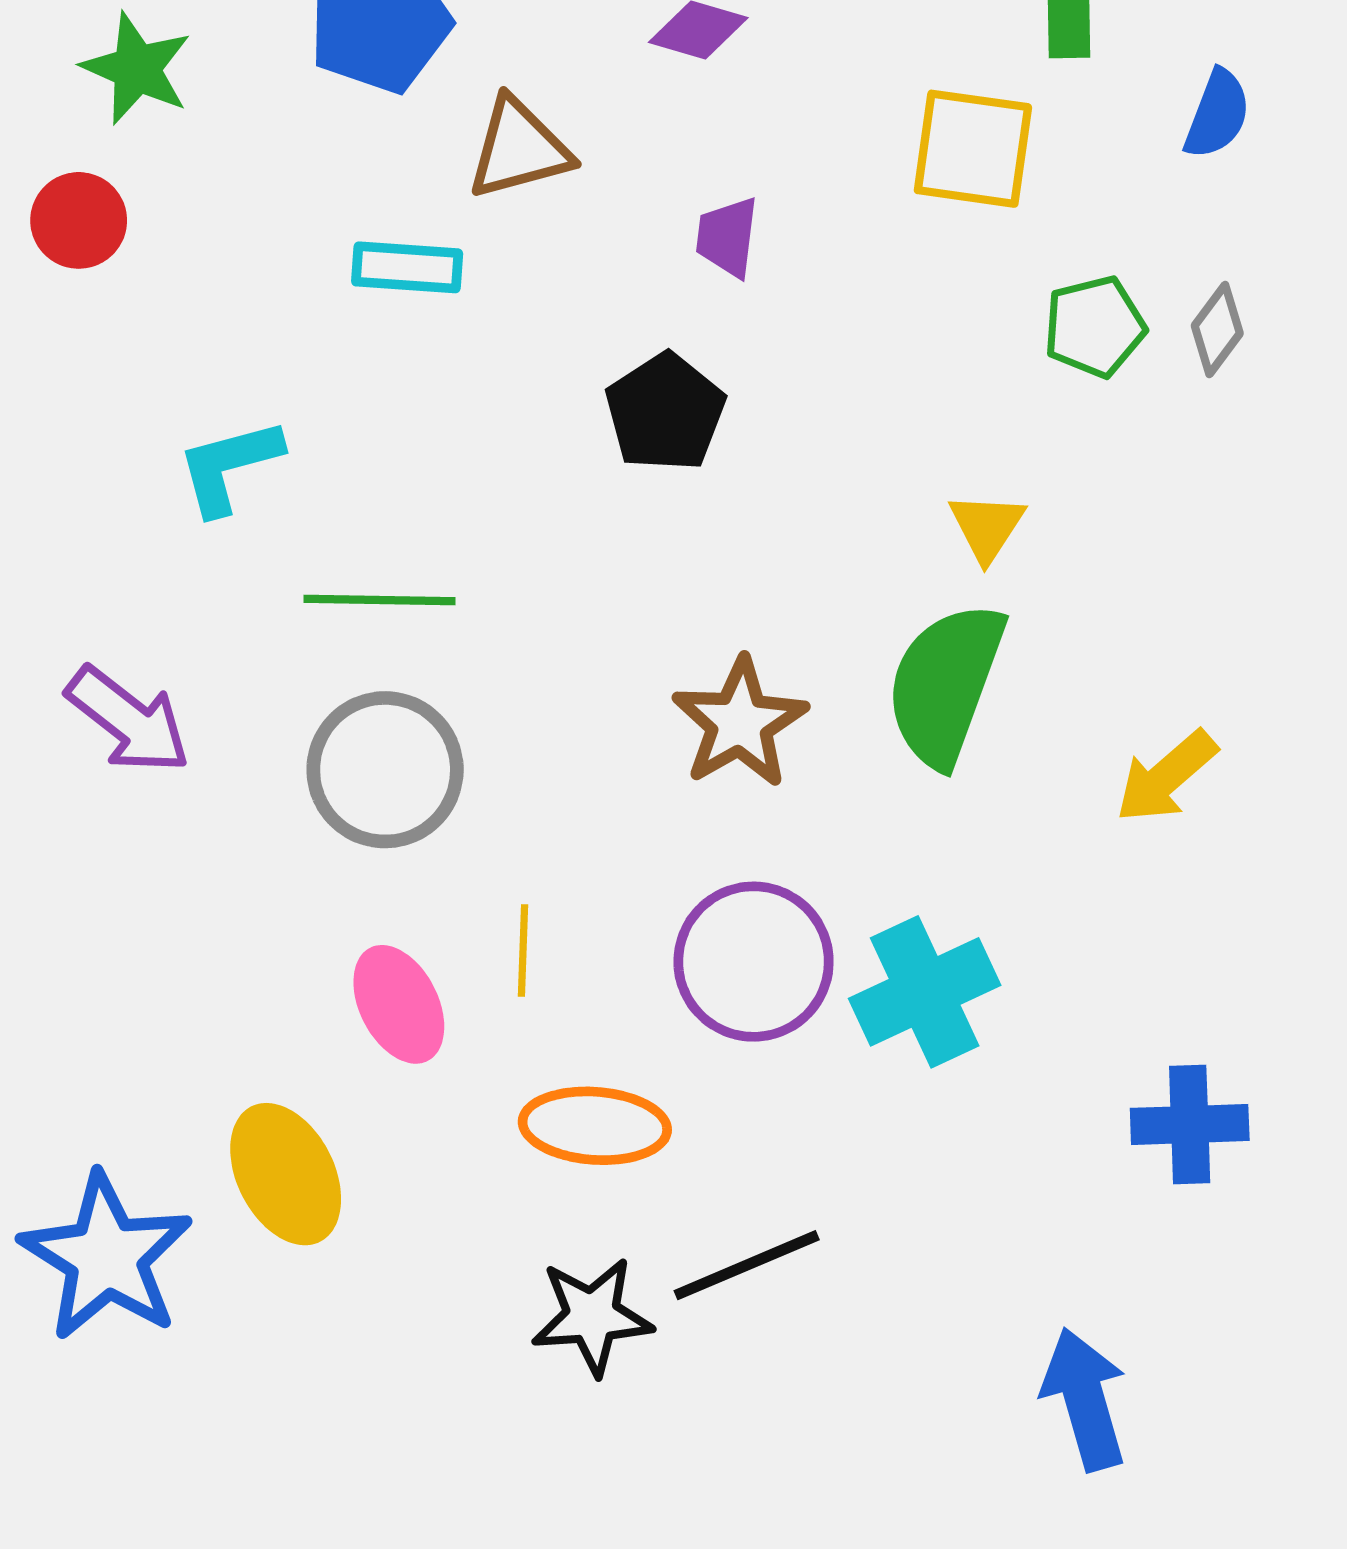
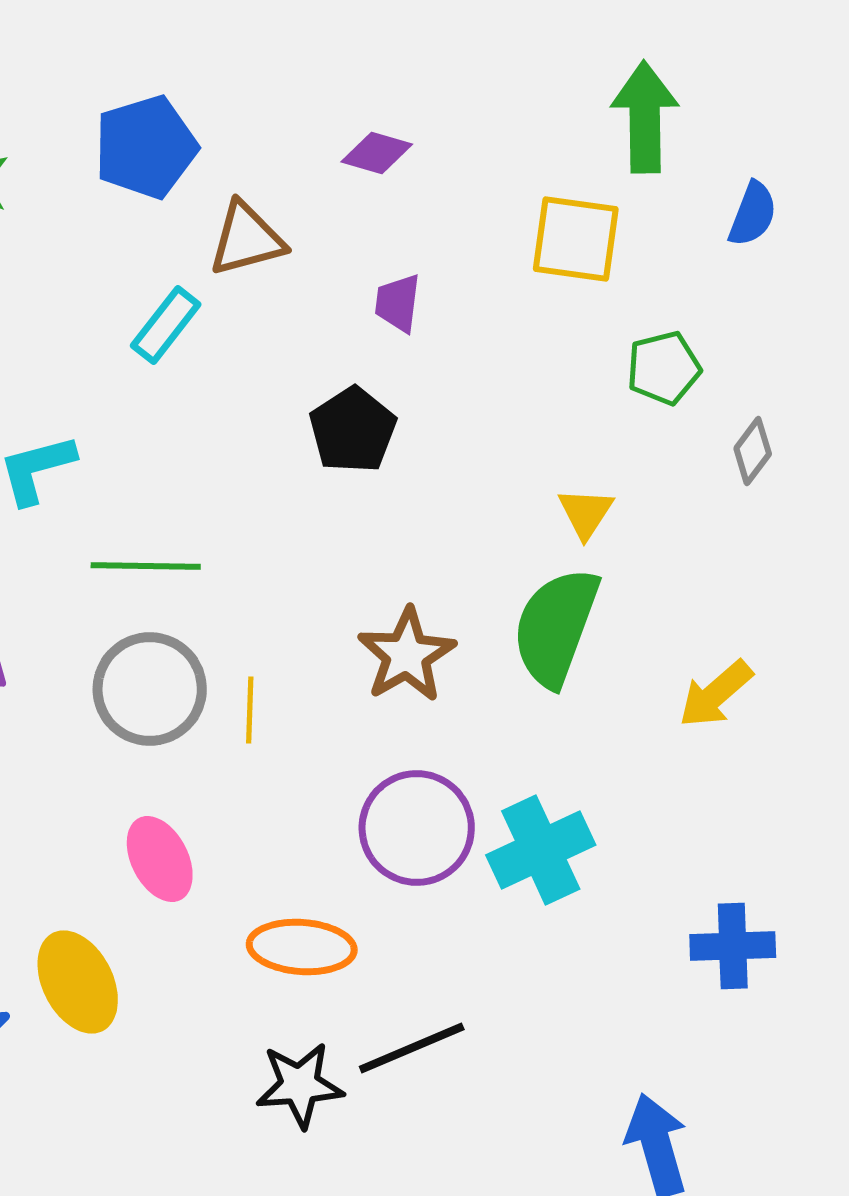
cyan rectangle: (407, 267) -> (166, 325), turned -56
gray diamond: (1217, 329) -> (753, 451), moved
yellow line: (523, 951) -> (250, 710), moved

